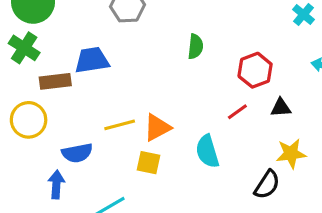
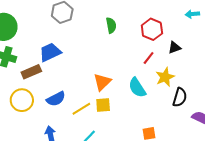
yellow line: (120, 125) -> (81, 109), moved
blue semicircle: (77, 153) -> (56, 99), moved
yellow star: (291, 154) -> (165, 77), moved

